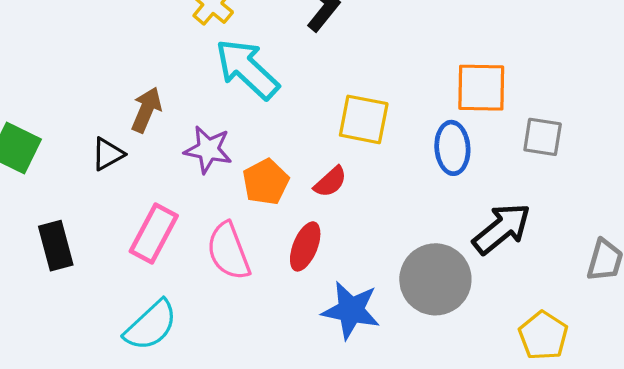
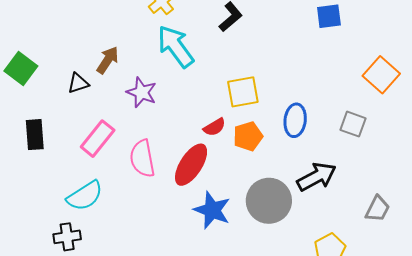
orange square: (481, 88) -> (381, 75), moved, turned 30
yellow square: (364, 119) -> (243, 92), turned -32
orange pentagon: (266, 182) -> (248, 136), moved
red ellipse: (305, 246) -> (191, 165), size x1.4

